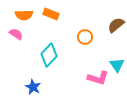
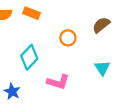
pink L-shape: (98, 78) -> (58, 82), moved

